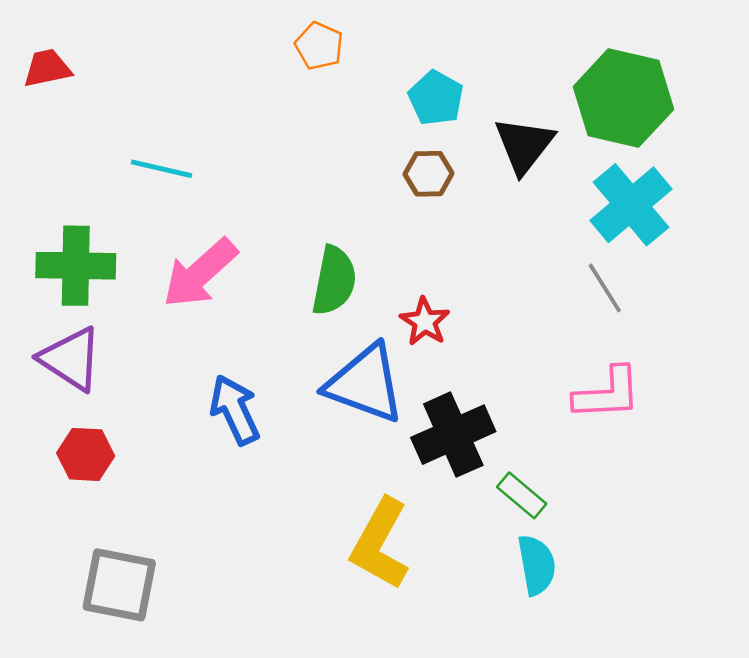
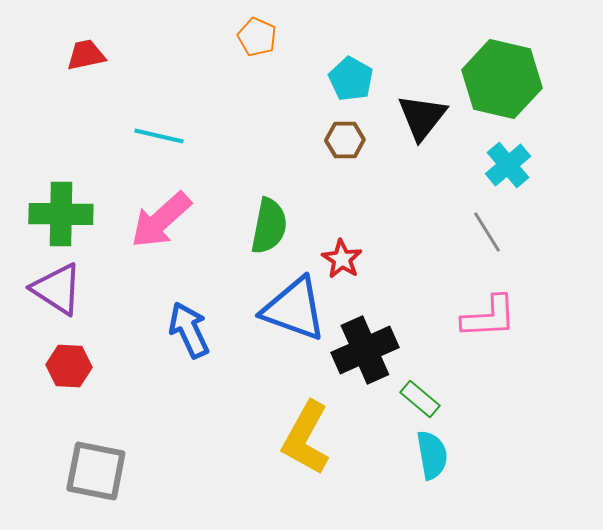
red trapezoid: (47, 68) -> (86, 55), moved
cyan line: (161, 169) -> (159, 136), moved
cyan cross: (631, 205) -> (508, 165), size x0.7

